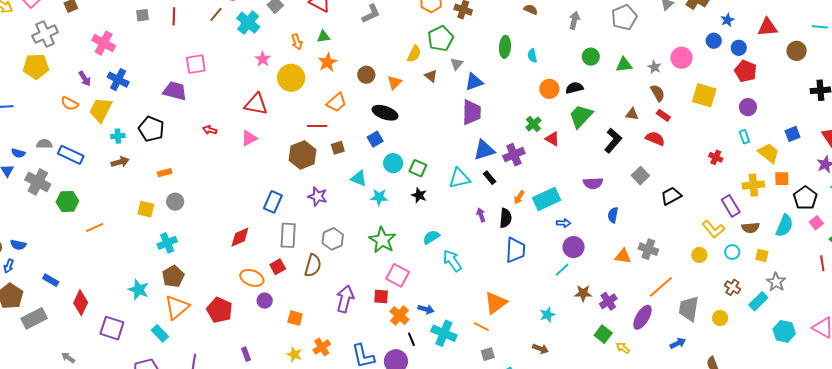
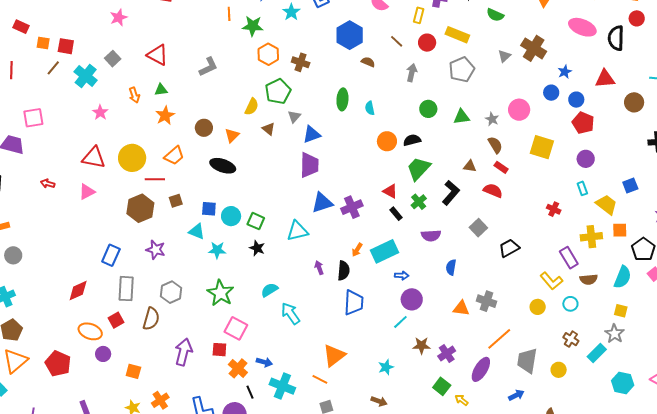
yellow circle: (291, 78) -> (132, 158), moved
green cross: (533, 124) -> (419, 202), moved
blue square: (375, 139) -> (209, 209), moved, turned 35
black rectangle: (490, 178) -> (396, 214), moved
yellow square: (762, 256) -> (621, 311), moved

